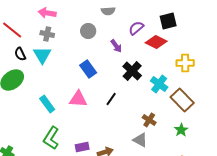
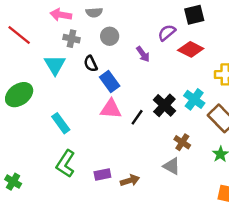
gray semicircle: (108, 11) -> (94, 12), moved
black square: (168, 21) -> (194, 15), moved
gray cross: (47, 34) -> (71, 39), moved
black semicircle: (20, 54) -> (91, 64), moved
black cross: (132, 71) -> (164, 105), moved
pink triangle: (78, 99) -> (111, 109), moved

